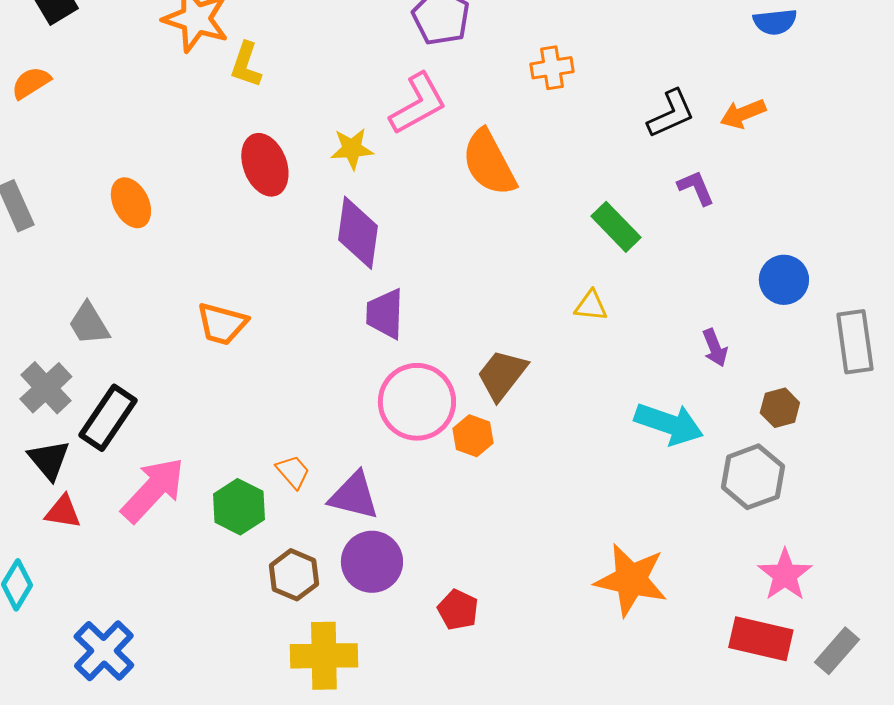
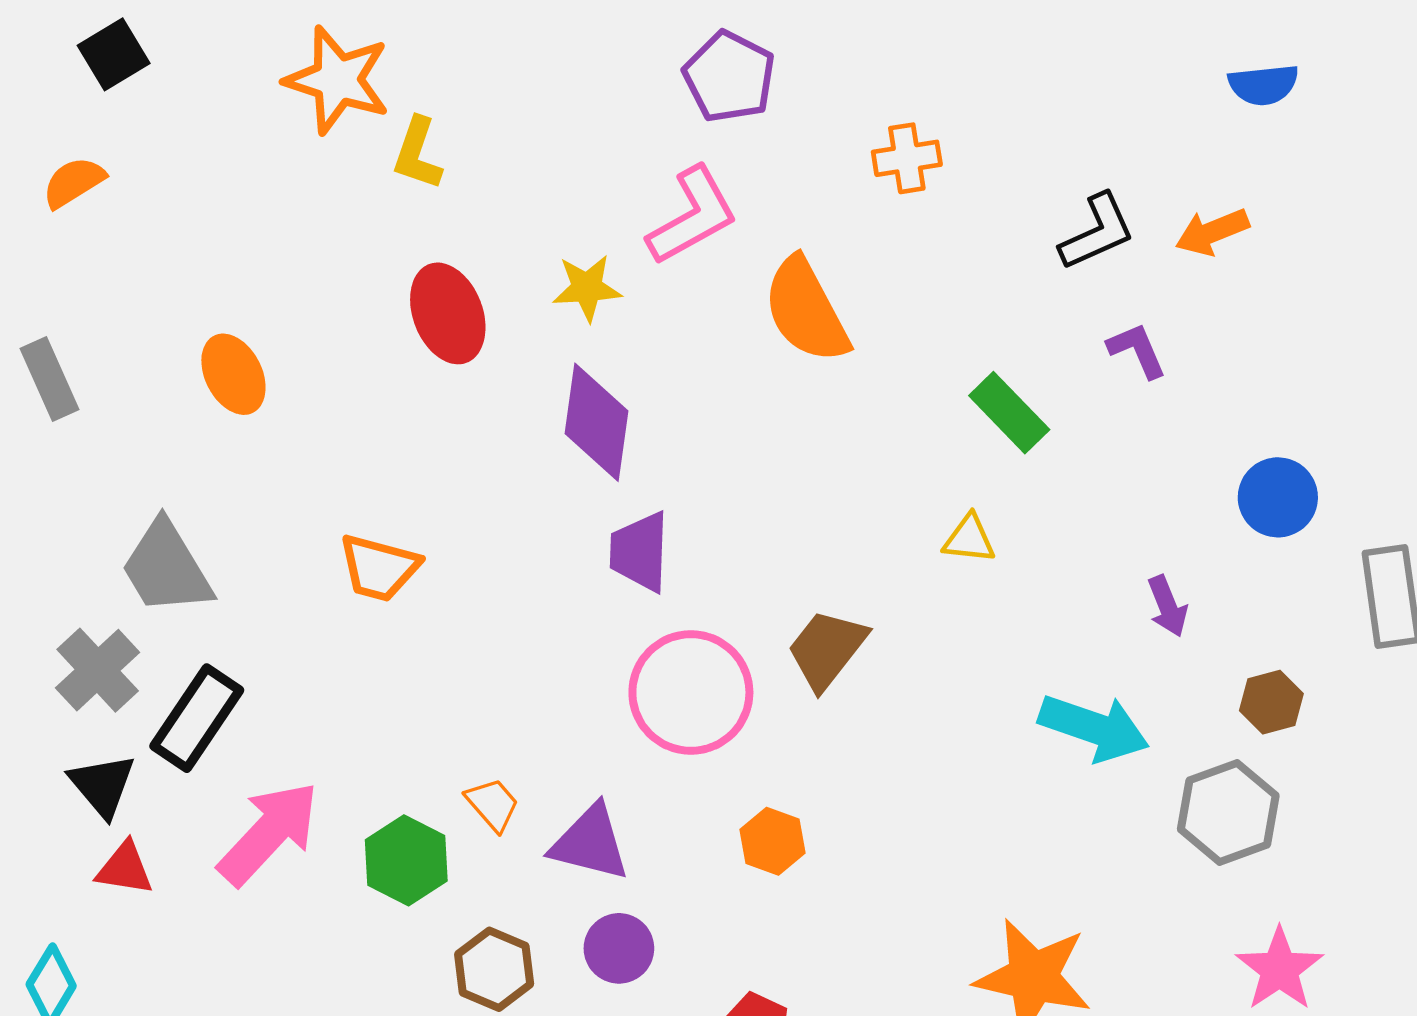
gray trapezoid: (89, 324) -> (166, 568), size x1.4
orange hexagon: (473, 436) -> (772, 841), moved
purple circle: (372, 562) -> (619, 948), size x0.7

